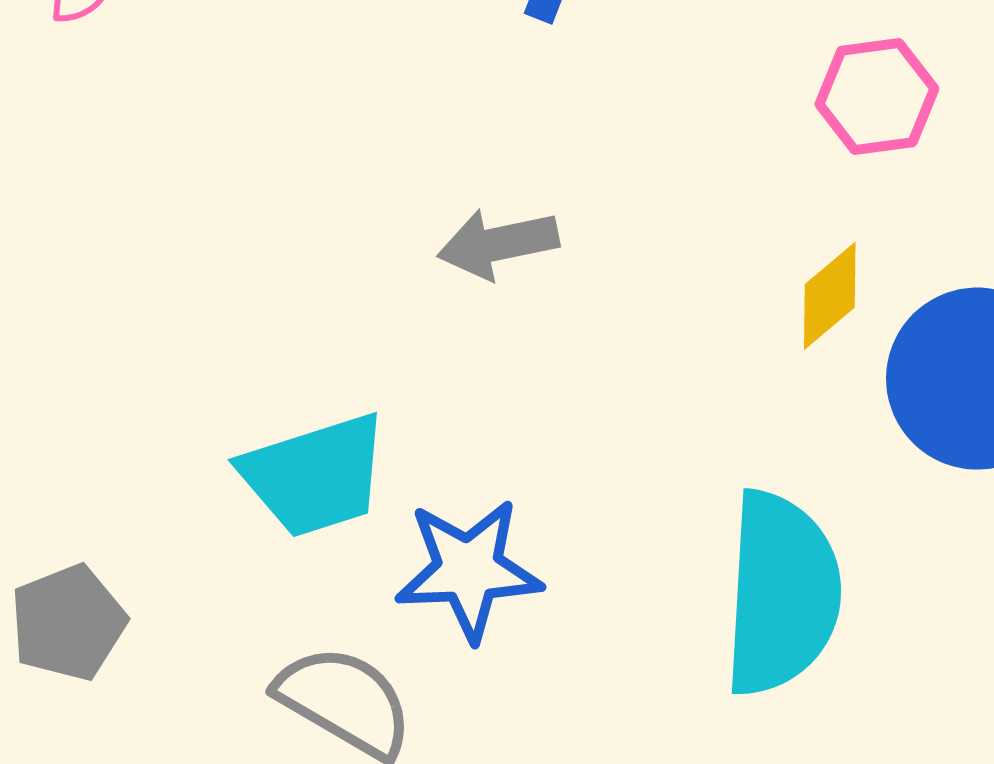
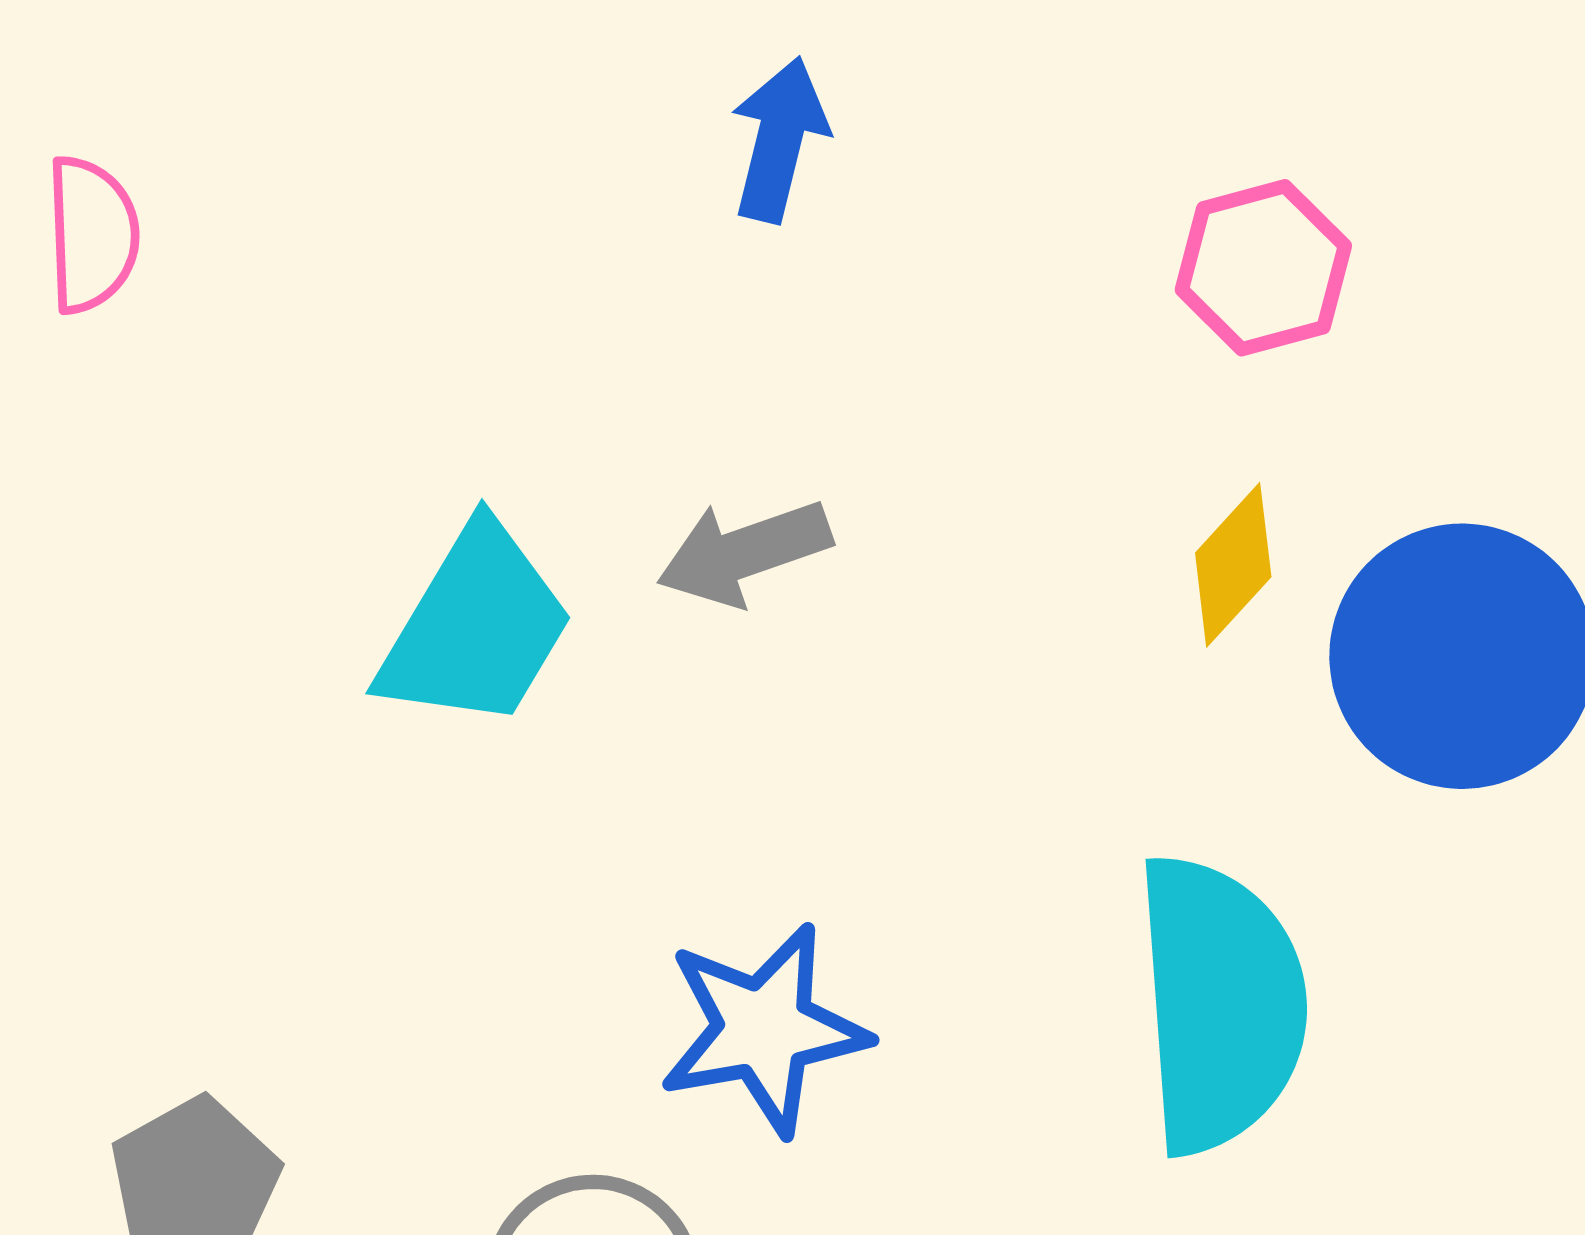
cyan trapezoid: (315, 475) -> (476, 627), moved, turned -34

